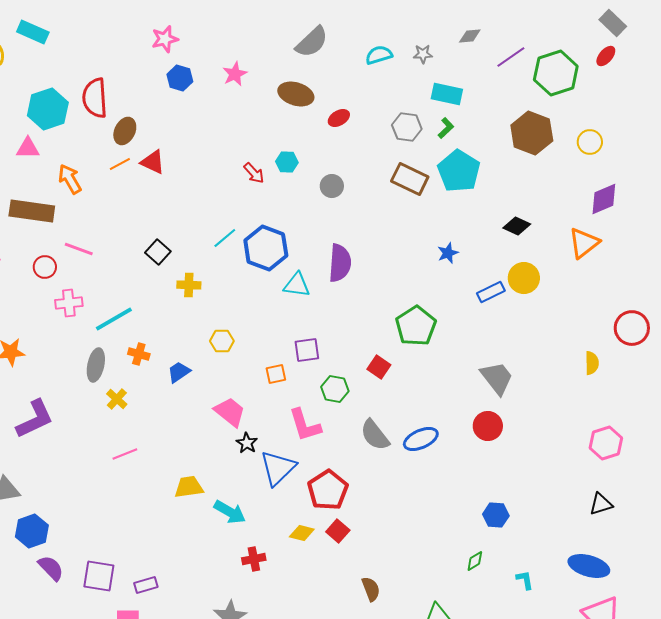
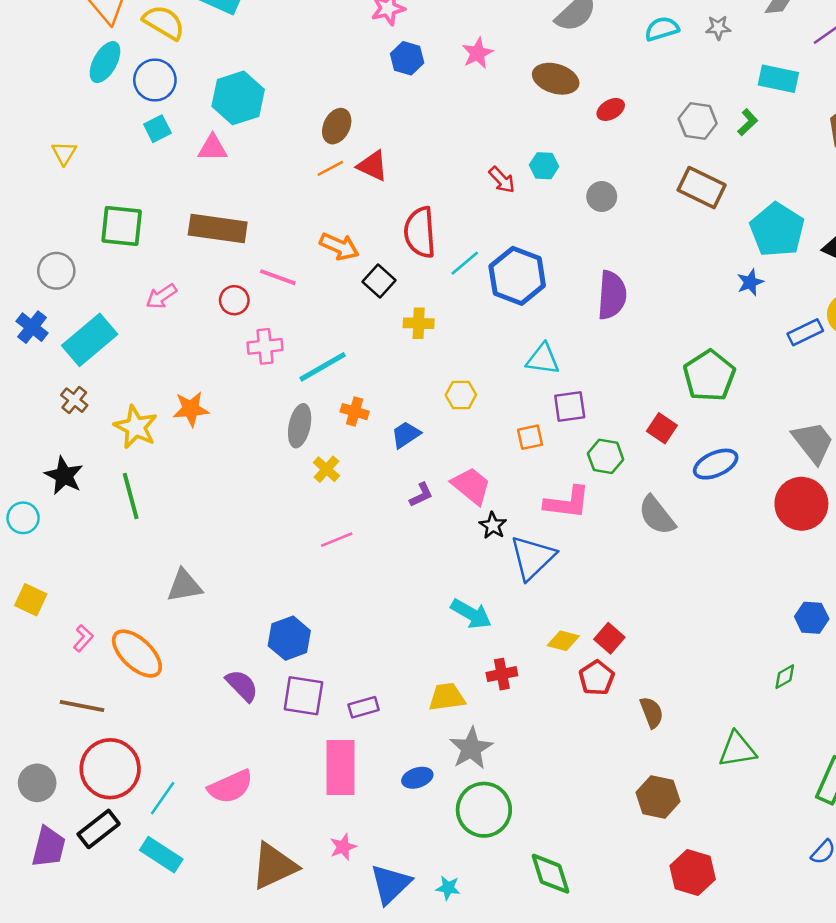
cyan rectangle: (447, 94) -> (778, 79), moved
red semicircle: (95, 98) -> (420, 232), moved
cyan pentagon: (459, 171) -> (777, 230), moved
orange arrow: (70, 179) -> (339, 246), moved, turned 144
cyan triangle: (297, 285) -> (543, 359), moved
purple L-shape: (35, 419) -> (421, 495), moved, size x0.5
pink L-shape: (305, 425) -> (567, 502), turned -66
red circle: (488, 426) -> (801, 504), size x1.4
blue ellipse: (421, 439) -> (716, 464), moved
yellow trapezoid: (189, 487) -> (447, 697), moved
red pentagon: (328, 490) -> (597, 678), moved, size x0.7
blue hexagon: (32, 531) -> (289, 638), moved

